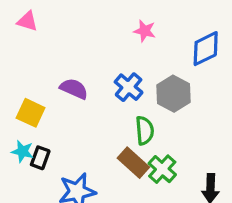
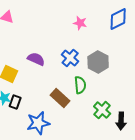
blue diamond: (206, 49) -> (118, 19), moved
brown rectangle: (133, 163) -> (60, 98), moved
green cross: (162, 169) -> (102, 110), moved

